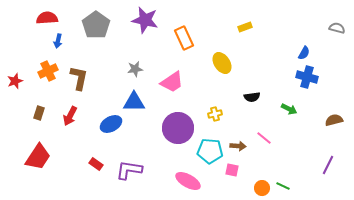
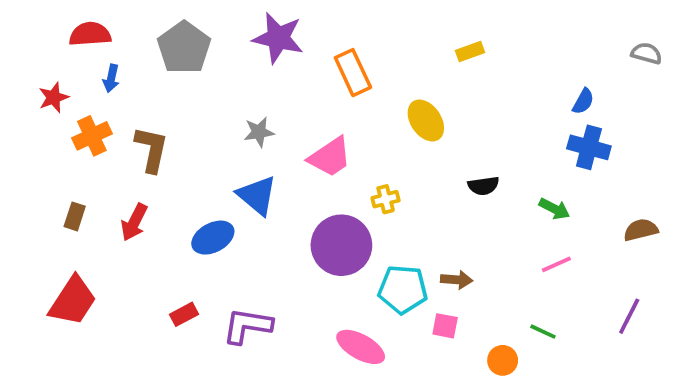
red star: (15, 81) -> (54, 97), moved
blue triangle: (134, 102) -> (257, 195), turned 40
yellow cross: (215, 114) -> (386, 199), moved
pink line: (264, 138) -> (556, 264), moved, turned -63
red rectangle: (96, 164) -> (184, 314), turned -64
green line: (283, 186) -> (543, 332), moved

